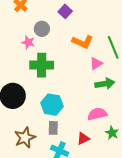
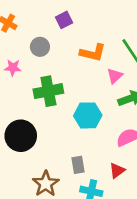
purple square: (65, 11) -> (64, 20), turned 32
pink star: (28, 42) -> (13, 68), moved
cyan hexagon: (52, 105) -> (88, 115), moved

